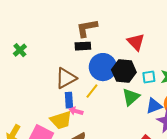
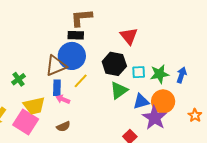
green cross: (20, 50) -> (18, 79), moved
blue circle: (103, 67) -> (72, 56), moved
yellow trapezoid: (61, 120) -> (34, 106), moved

